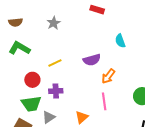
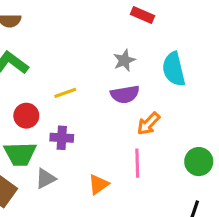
gray star: (54, 23) -> (124, 60), moved
cyan semicircle: (120, 41) -> (174, 69), size x1.5

